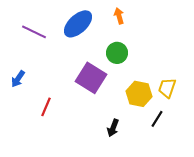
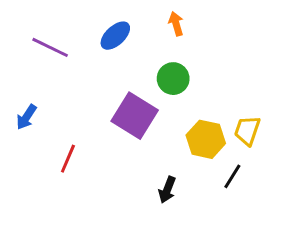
blue ellipse: (78, 24) -> (115, 36), size x0.7

